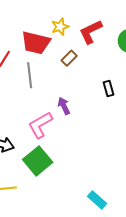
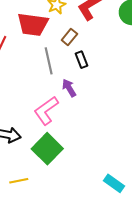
gray line: (30, 75) -> (49, 61), moved
black rectangle: (109, 88) -> (81, 60), moved

